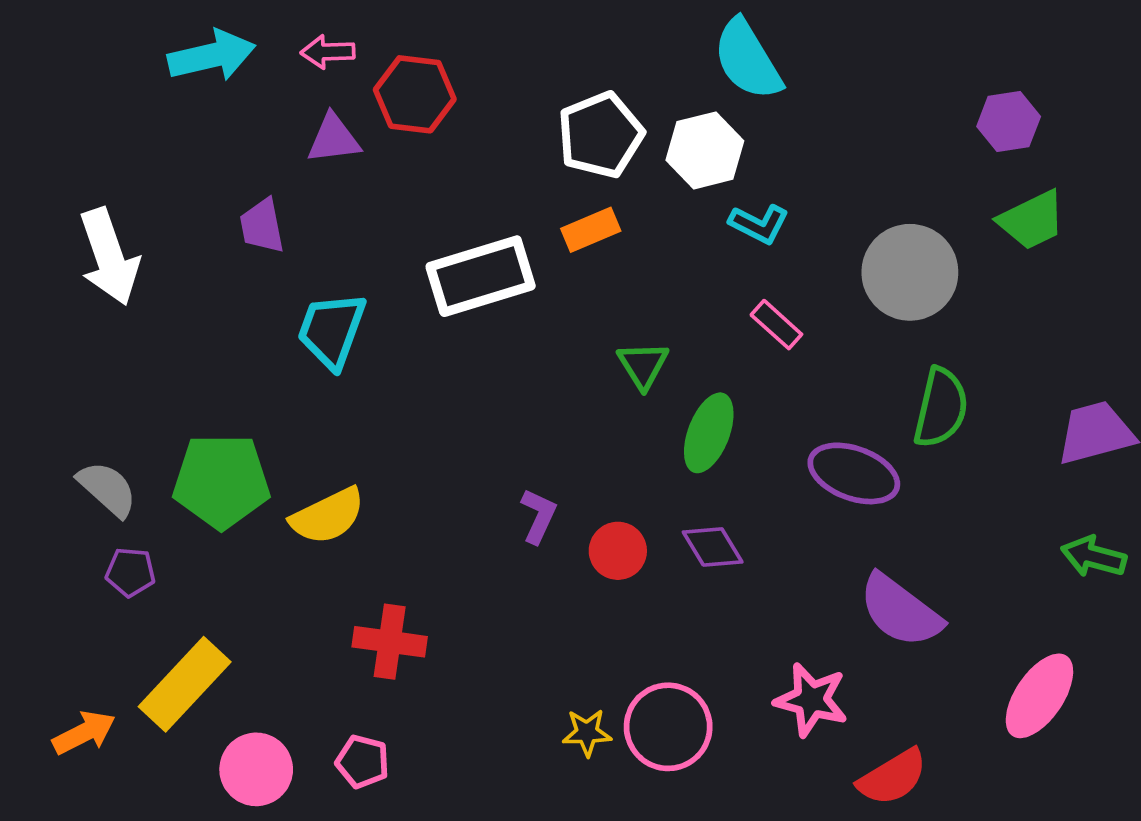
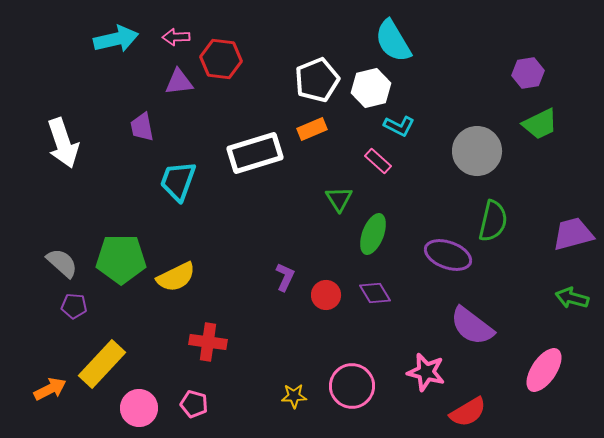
pink rectangle: (776, 325) -> (378, 161), moved
yellow star: (587, 733) -> (294, 396), moved

